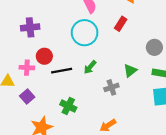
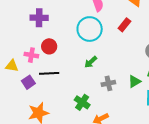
green triangle: (130, 70) -> (134, 81), moved
black line: (62, 71) -> (49, 73), moved
green cross: (68, 106) -> (82, 102), moved

